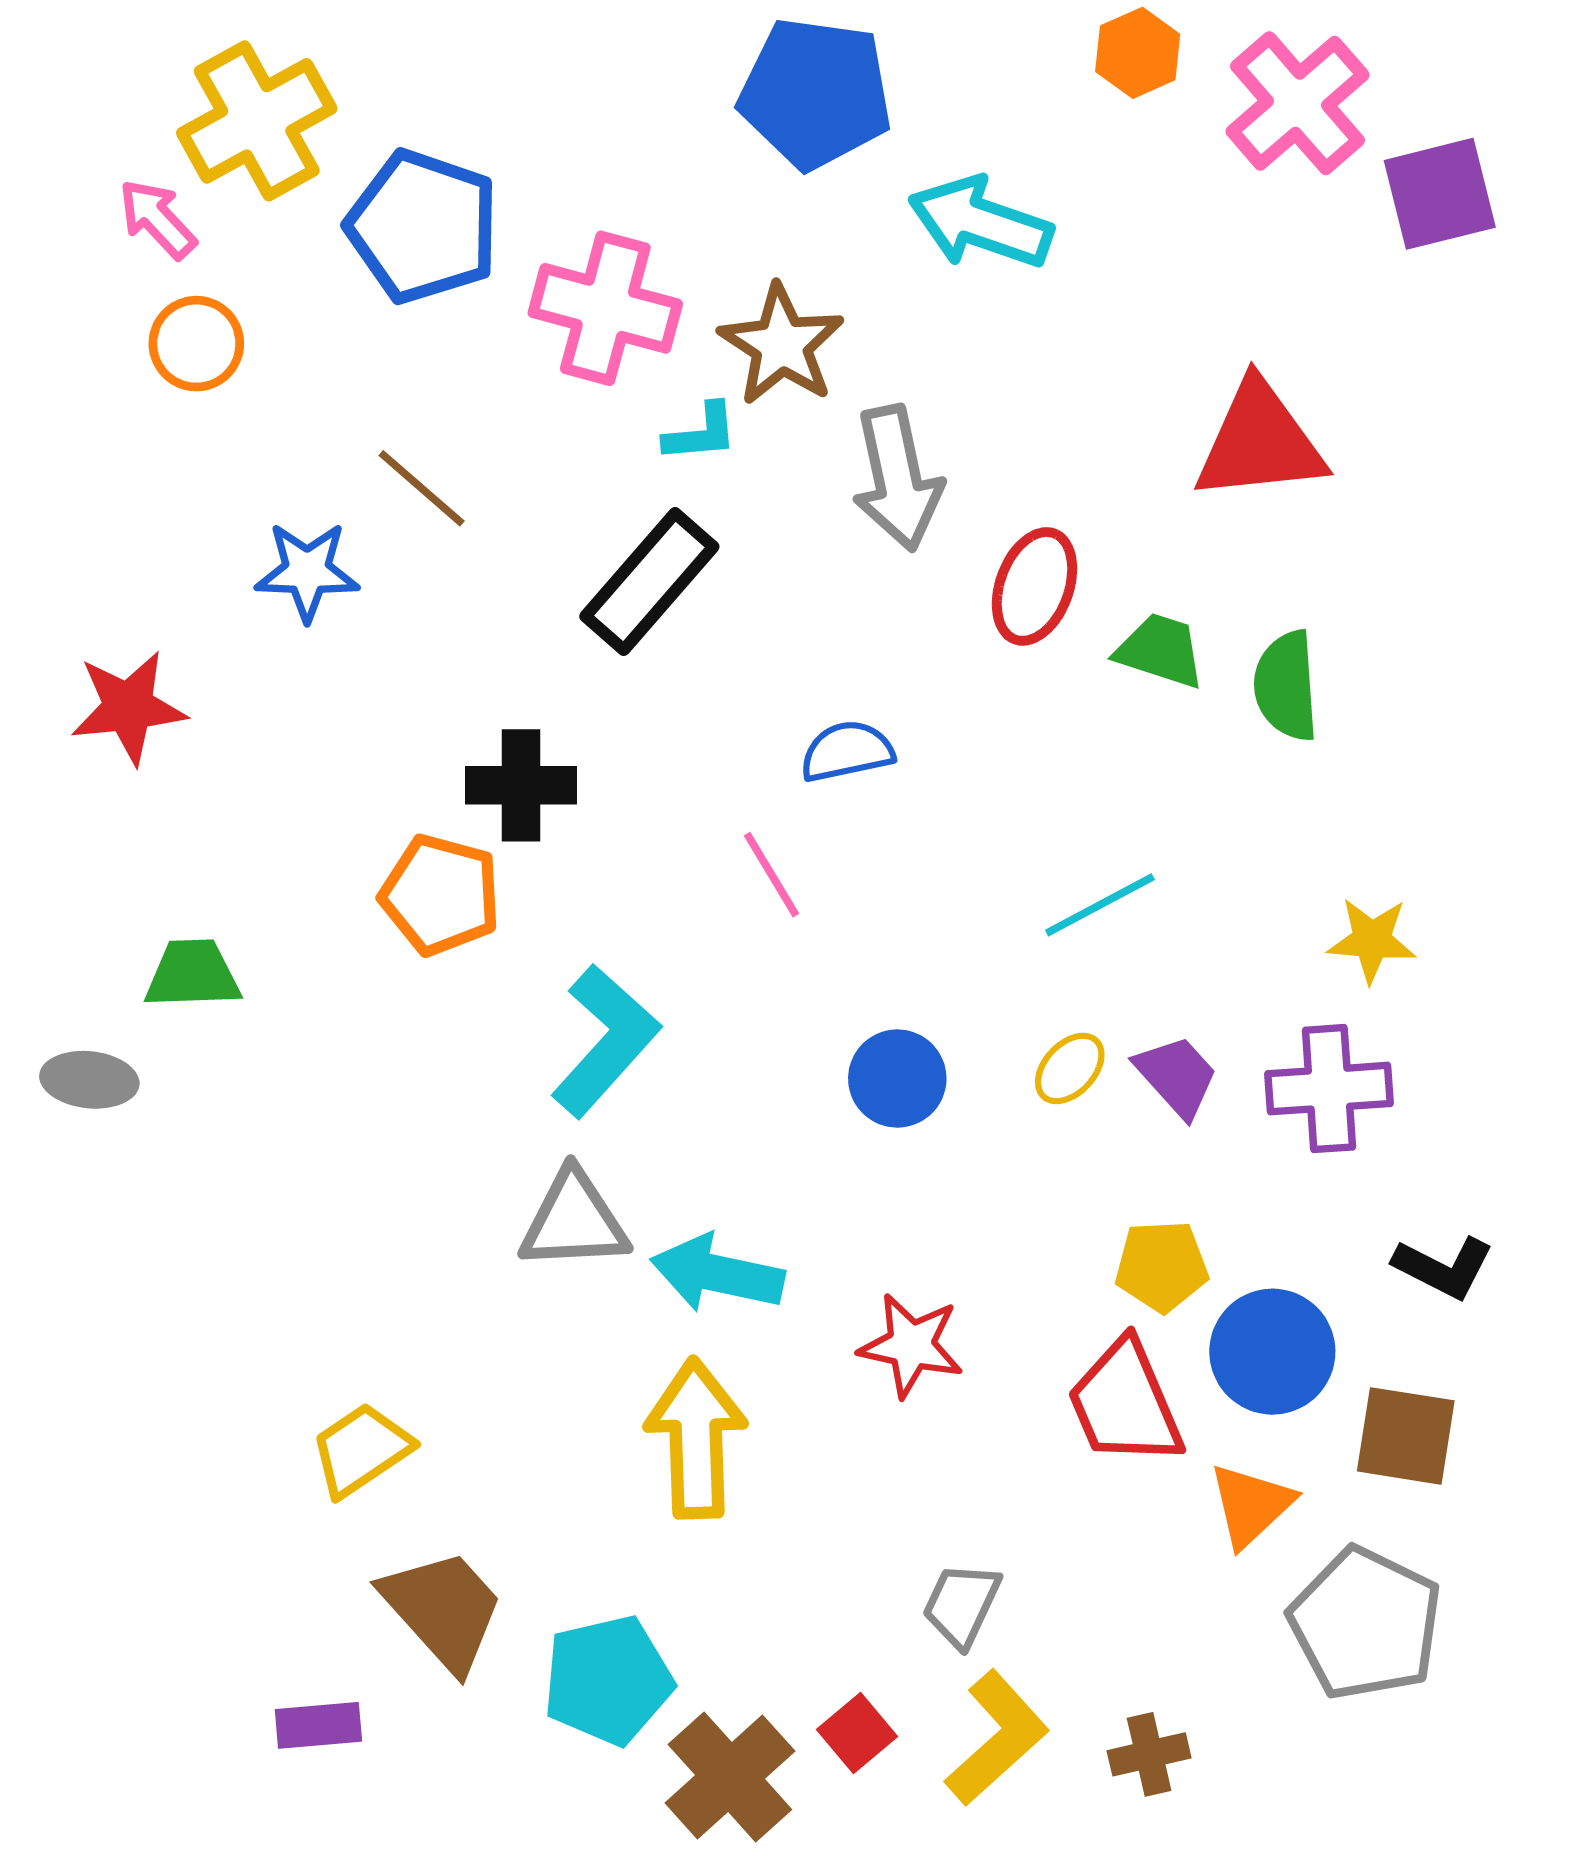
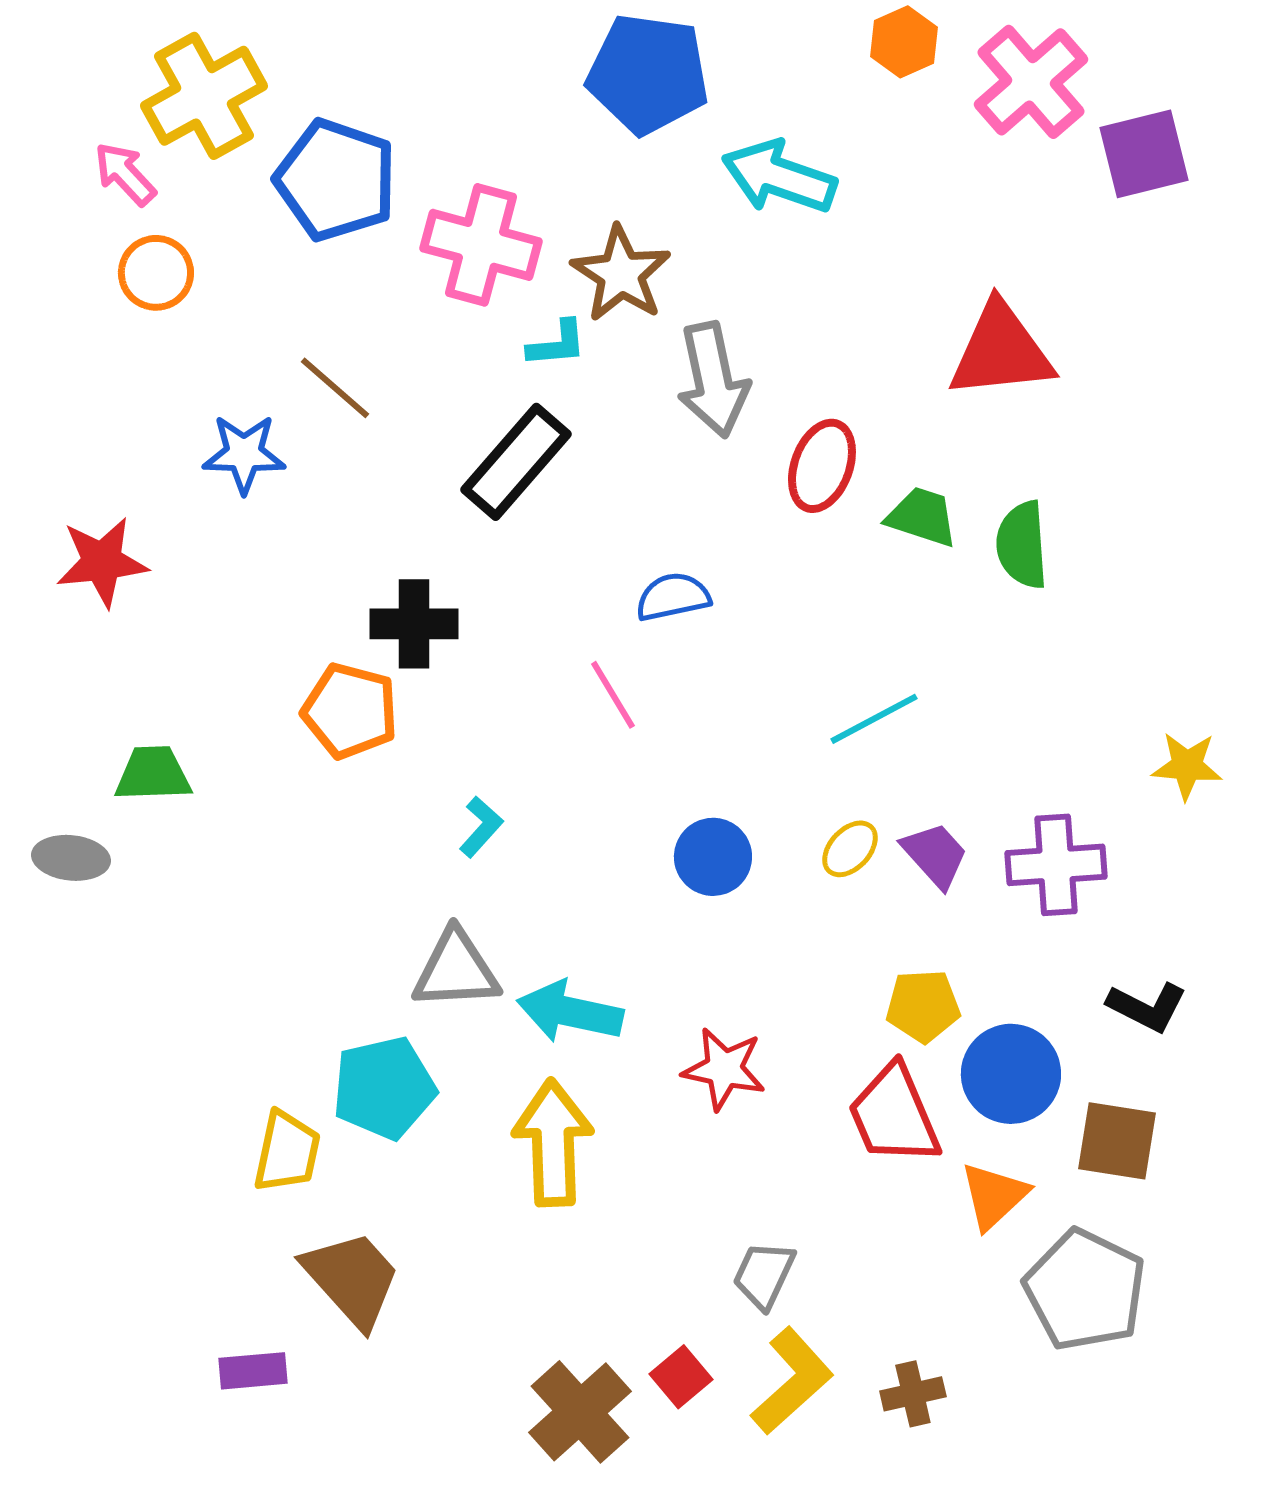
yellow star: (1372, 940) -> (1187, 766), moved
cyan L-shape: (605, 1041) -> (481, 827), size x0.5
yellow trapezoid: (361, 1450) -> (287, 1152), turned 136
cyan pentagon: (608, 1680) -> (384, 1088), moved

